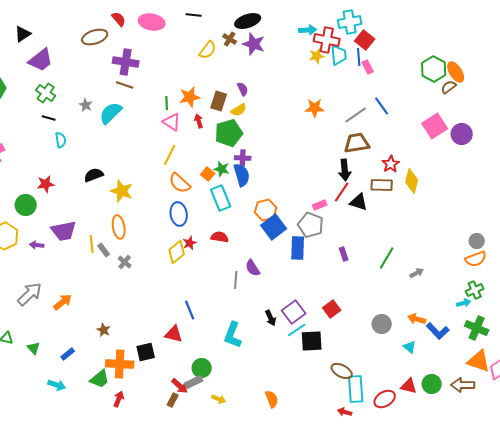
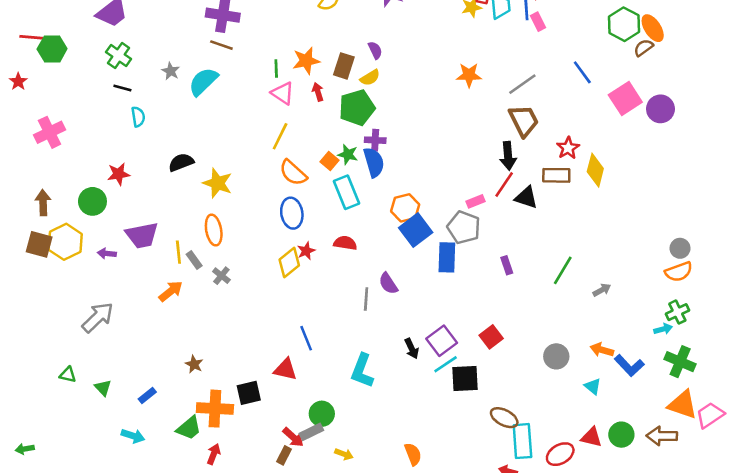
blue line: (382, 106) -> (582, 72), moved
brown trapezoid: (357, 143) -> (524, 121), turned 72
orange arrow: (63, 302) -> (171, 291), moved

